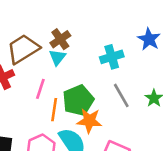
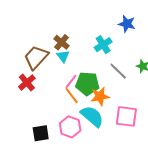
pink line: (40, 89) -> (71, 81), moved, turned 35
green pentagon: (78, 100) -> (87, 84), turned -30
orange line: (54, 110) -> (72, 96), turned -30

